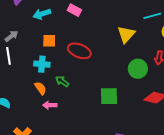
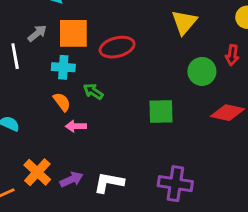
gray arrow: (11, 36) -> (37, 33), moved
orange square: (49, 41) -> (73, 33), size x1.6
red ellipse: (79, 51) -> (117, 47), turned -35

